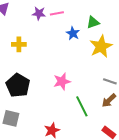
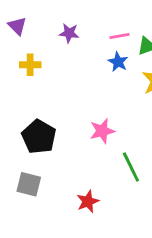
pink line: (57, 13) -> (119, 36), moved
yellow cross: (19, 44) -> (30, 65), moved

